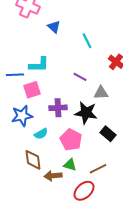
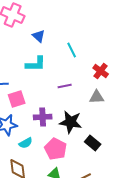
cyan L-shape: (39, 65) -> (36, 64), moved
purple line: (80, 77) -> (65, 86), turned -40
gray triangle: (101, 93) -> (97, 97), moved

